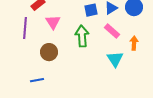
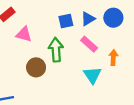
pink triangle: (53, 22) -> (24, 34), turned -42
brown circle: (49, 52) -> (36, 67), moved

